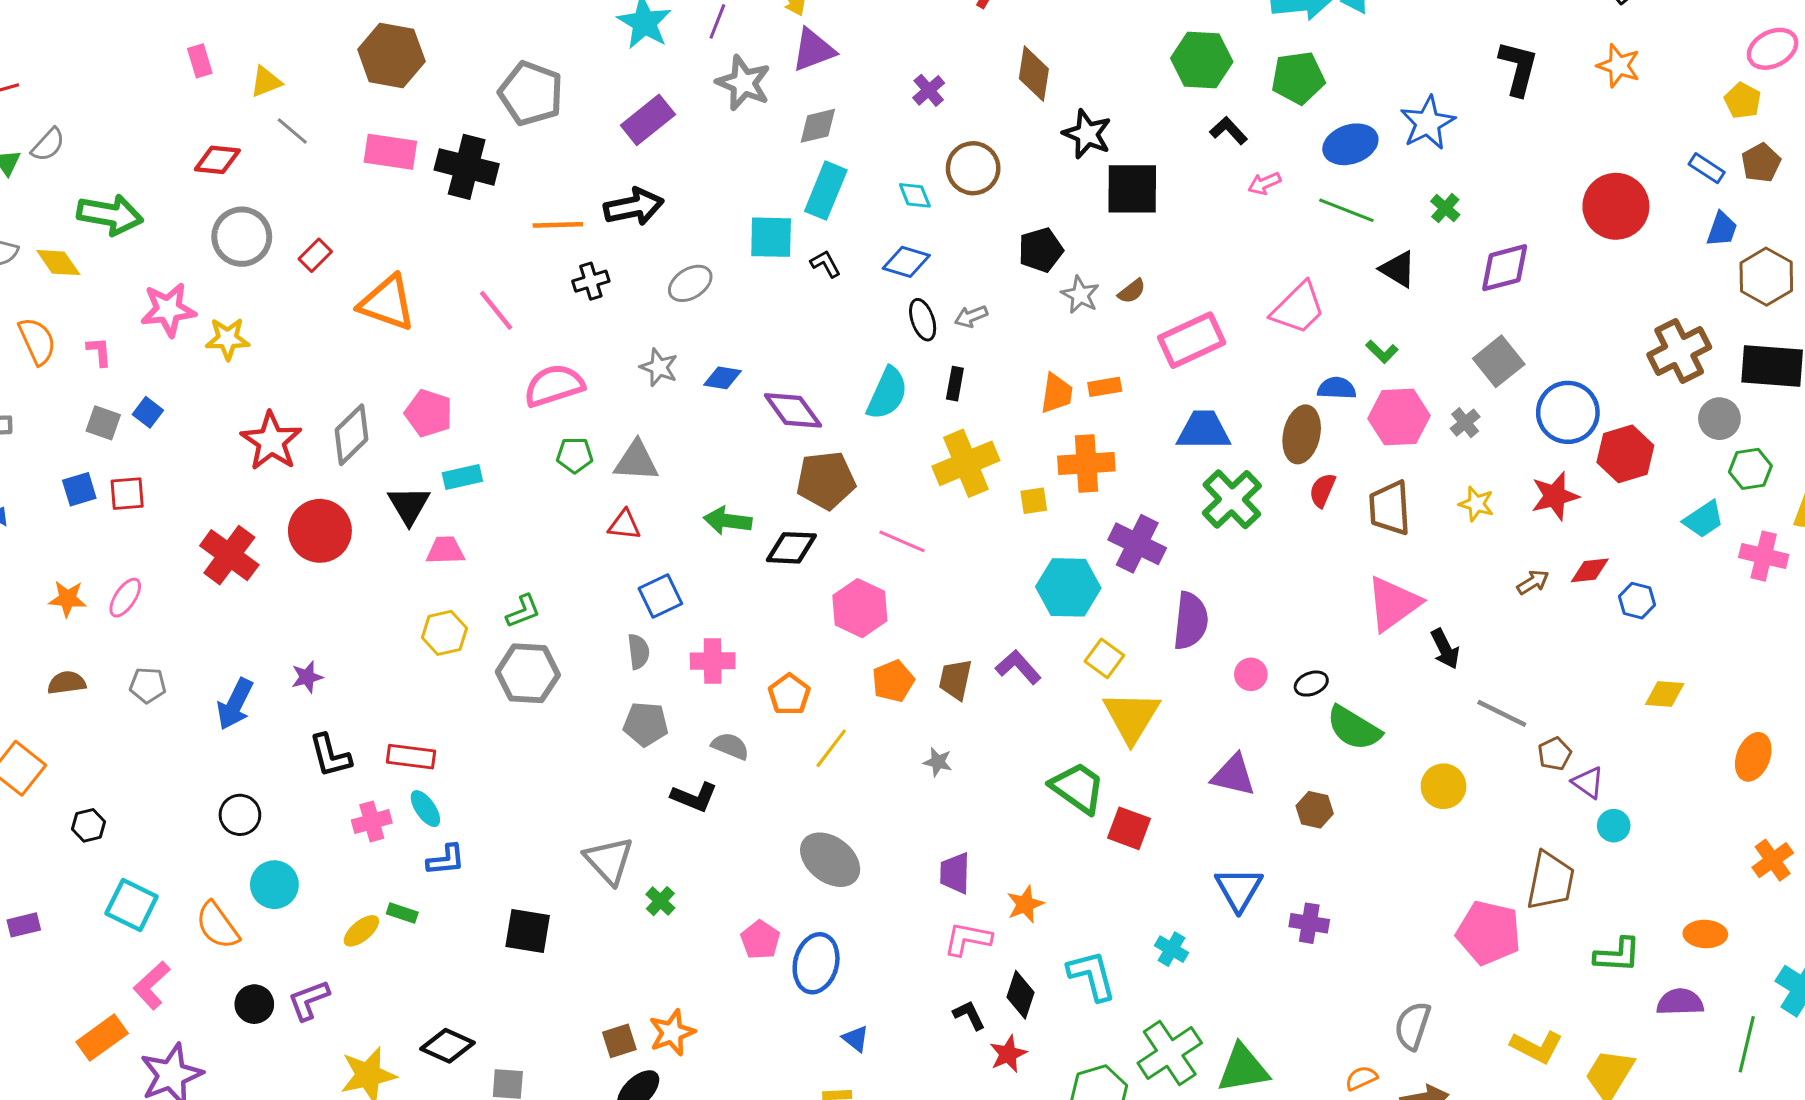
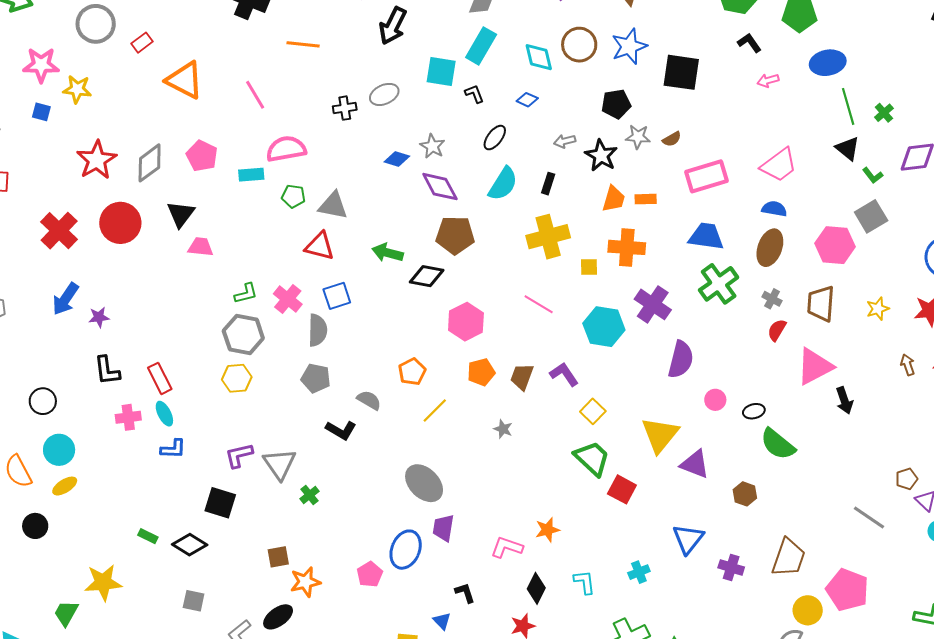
blue star: (1428, 123) -> (629, 46), moved
black star: (1087, 134) -> (601, 155), moved
cyan diamond: (915, 195) -> (539, 57), size x1.4
black arrow: (634, 207) -> (393, 26), moved, turned 120
green line: (1346, 210) -> (848, 106), moved, turned 45
blue diamond: (906, 262) -> (527, 100), size x0.7
black cross: (591, 281) -> (345, 108), moved
gray star: (1080, 295) -> (638, 137), turned -30
black ellipse: (923, 320) -> (495, 138), moved, turned 48
green L-shape: (1382, 352) -> (873, 175), moved
gray square: (1499, 361) -> (871, 216), moved
gray star: (659, 367) -> (432, 146), moved
blue semicircle: (1337, 388) -> (774, 209), moved
blue square: (148, 412) -> (41, 112), moved, turned -30
gray cross: (1465, 423) -> (772, 299), moved, turned -30
cyan rectangle: (462, 477) -> (251, 175), moved
red semicircle: (1322, 490) -> (777, 330), moved
yellow star: (1476, 504) -> (878, 309), turned 30
red triangle: (624, 525) -> (320, 246), size x1.4
pink line: (902, 541) -> (539, 304), moved
brown arrow: (1533, 582) -> (908, 365), turned -85
yellow hexagon: (444, 633) -> (237, 378), moved
gray semicircle: (639, 652) -> (318, 330), size x1.4
yellow square: (1104, 658) -> (593, 411), moved
pink cross: (713, 661) -> (288, 299), moved, turned 32
blue arrow: (235, 704) -> (66, 299), moved
gray line: (1502, 713) -> (869, 518), moved
yellow triangle: (1132, 717) -> (660, 435), moved
red rectangle: (411, 757) -> (160, 378), turned 48
yellow circle: (1444, 786) -> (808, 610), moved
purple trapezoid: (955, 873) -> (443, 528), moved
brown trapezoid: (1551, 881) -> (789, 558), moved
green rectangle: (402, 913) -> (148, 536), moved
yellow ellipse: (361, 931) -> (65, 486), moved
pink pentagon: (760, 940) -> (370, 574), moved
cyan cross: (1172, 949) -> (639, 572), turned 30
cyan L-shape: (1092, 975) -> (585, 582), size x0.7
purple L-shape: (309, 1000) -> (239, 455), moved
black L-shape: (969, 1015) -> (465, 593), moved
blue triangle: (856, 1039) -> (442, 621), moved
brown square: (619, 1041) -> (278, 557), moved
black diamond: (448, 1046) -> (190, 545), moved

